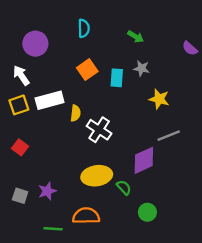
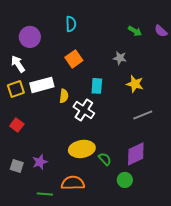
green arrow: (136, 37) -> (135, 31), moved
purple semicircle: (190, 48) -> (161, 31), moved
cyan rectangle: (117, 78) -> (97, 86), moved
purple diamond: (144, 160) -> (136, 154), moved

